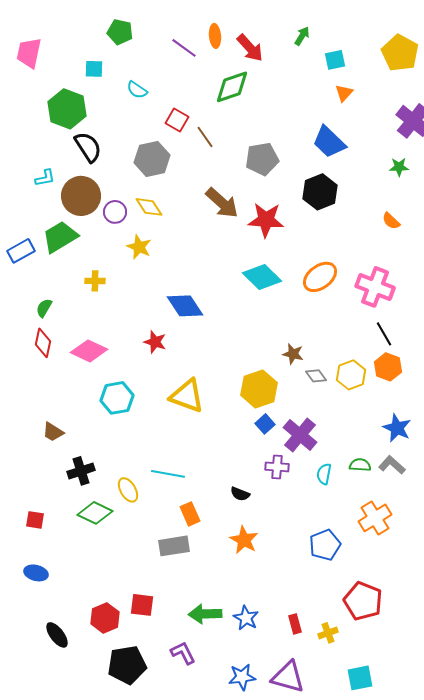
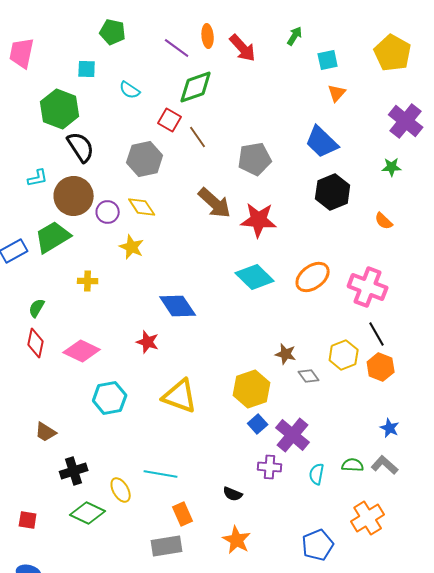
green diamond: (232, 87) -> (196, 87), moved
black hexagon: (320, 192) -> (333, 192), moved
yellow hexagon: (351, 375) -> (344, 355), moved
blue star: (397, 428) -> (390, 428), size x0.7

